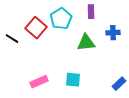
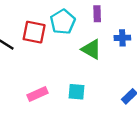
red square: (36, 28) -> (34, 32), turned -30
green triangle: (86, 43) -> (91, 49), turned 36

